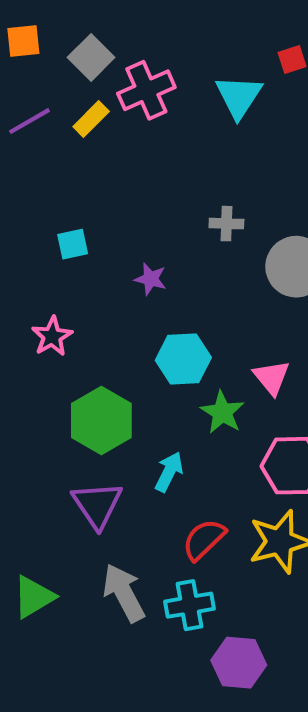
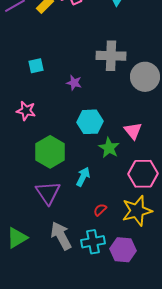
gray cross: (226, 224) -> (111, 56), size x1.8
pink star: (52, 336) -> (26, 111), turned -30
red semicircle: (204, 539) -> (100, 210), size x0.6
purple hexagon: (239, 663) -> (123, 250), moved

